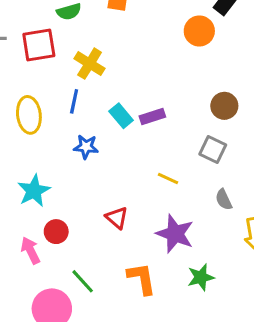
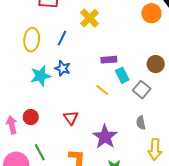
yellow cross: (90, 64) -> (90, 18), moved
cyan rectangle: (121, 116) -> (122, 75), moved
yellow line: (168, 178) -> (102, 90), moved
cyan star: (34, 191) -> (41, 76), moved

